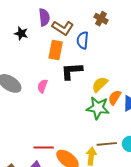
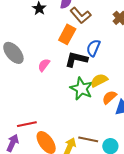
blue semicircle: (83, 40) -> (93, 48), moved
green star: (98, 108) -> (81, 89), moved
red line: (44, 147) -> (27, 124), turned -30

